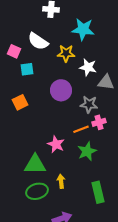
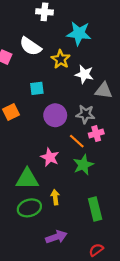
yellow star: (66, 53) -> (61, 59), turned 30
cyan square: (27, 69) -> (37, 88), moved
purple circle: (61, 90) -> (55, 115), moved
orange line: (81, 129) -> (77, 141), turned 63

